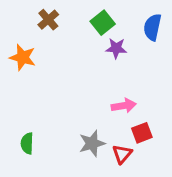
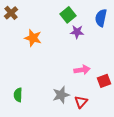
brown cross: (48, 20) -> (11, 13), moved
orange star: (23, 57) -> (33, 38), moved
red square: (142, 133) -> (104, 81), moved

